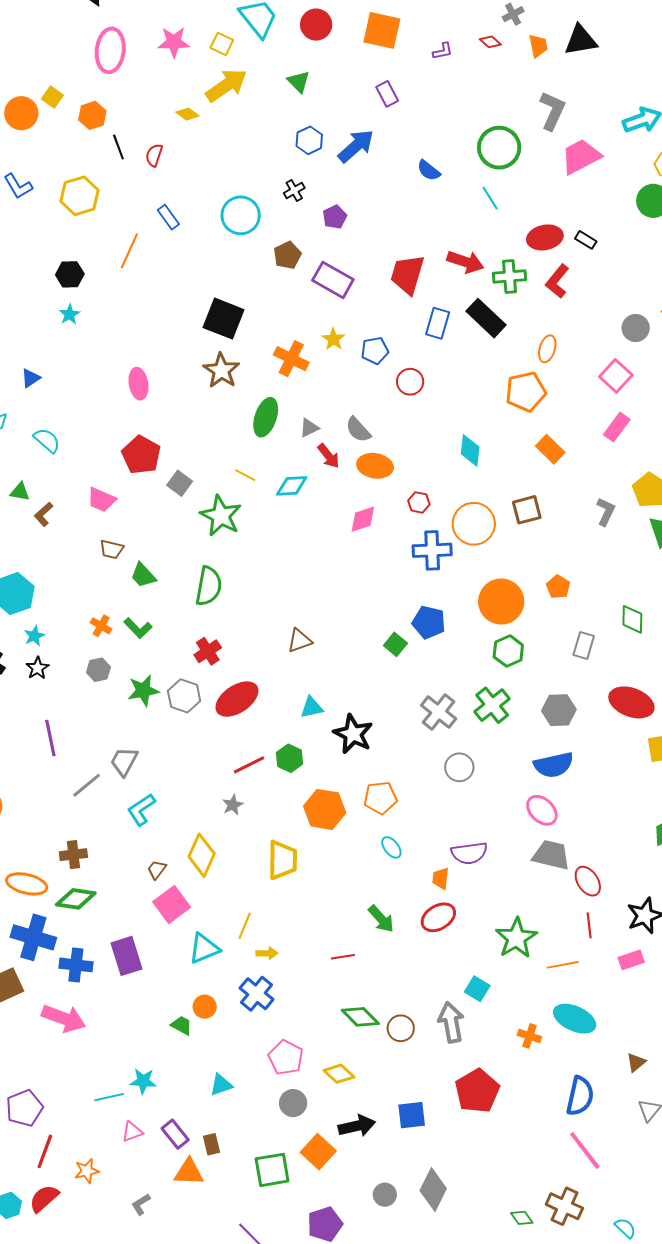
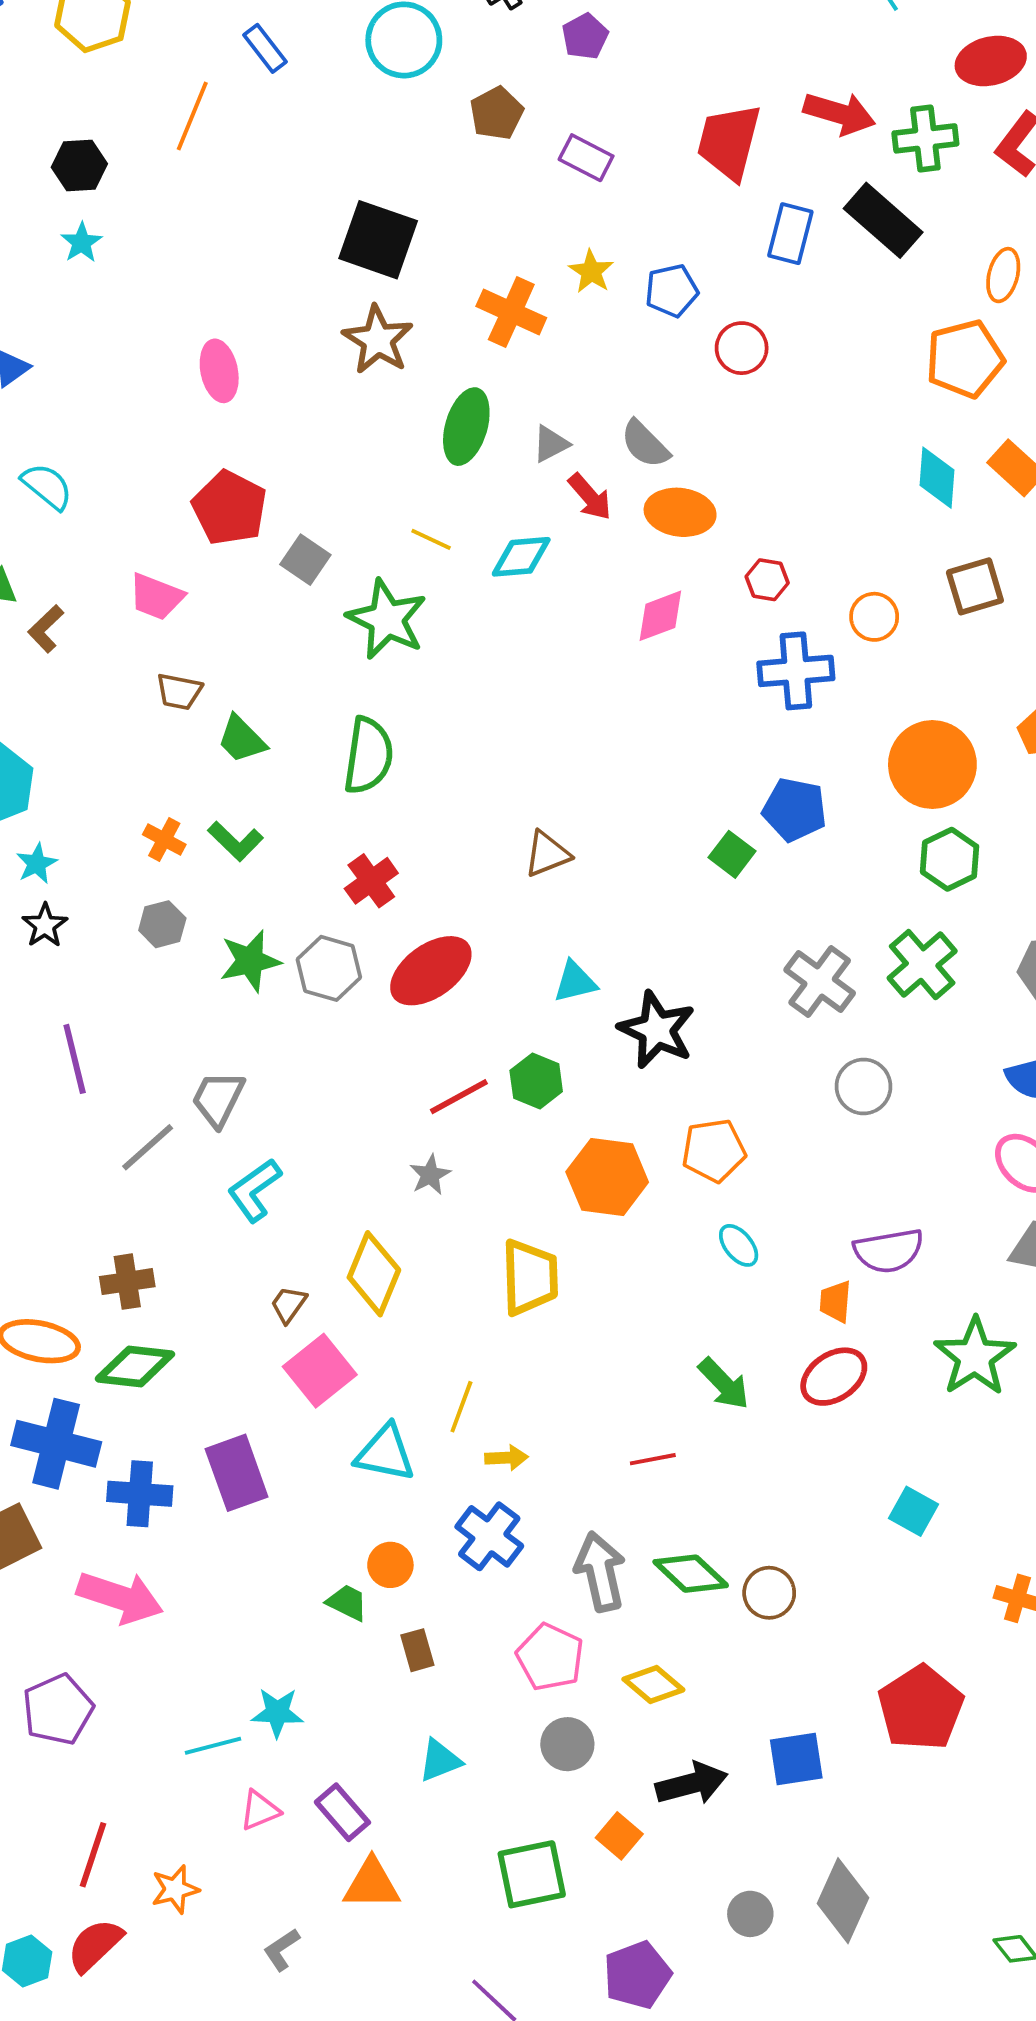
purple rectangle: (333, 280) -> (586, 158), size x0.7
cyan diamond: (470, 450) -> (937, 478), moved
orange circle: (474, 524) -> (874, 617), size x0.6
green star: (516, 938) -> (975, 1357), moved
cyan triangle: (204, 949) -> (385, 1453), turned 36
gray arrow: (451, 1022) -> (600, 1572), moved
cyan triangle: (221, 1085) -> (440, 1761), moved
purple pentagon: (24, 1108) -> (58, 1709), moved
brown rectangle: (212, 1144) -> (417, 1650), moved
orange square: (318, 1152) -> (619, 1836), size x0.7

